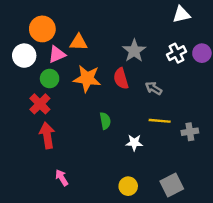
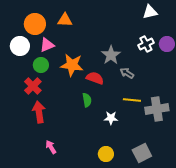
orange triangle: (79, 42) -> (65, 20), moved
gray star: (134, 51) -> (111, 55), moved
red semicircle: (121, 79) -> (95, 78), moved, turned 126
gray cross: (190, 132) -> (157, 109), size x1.6

